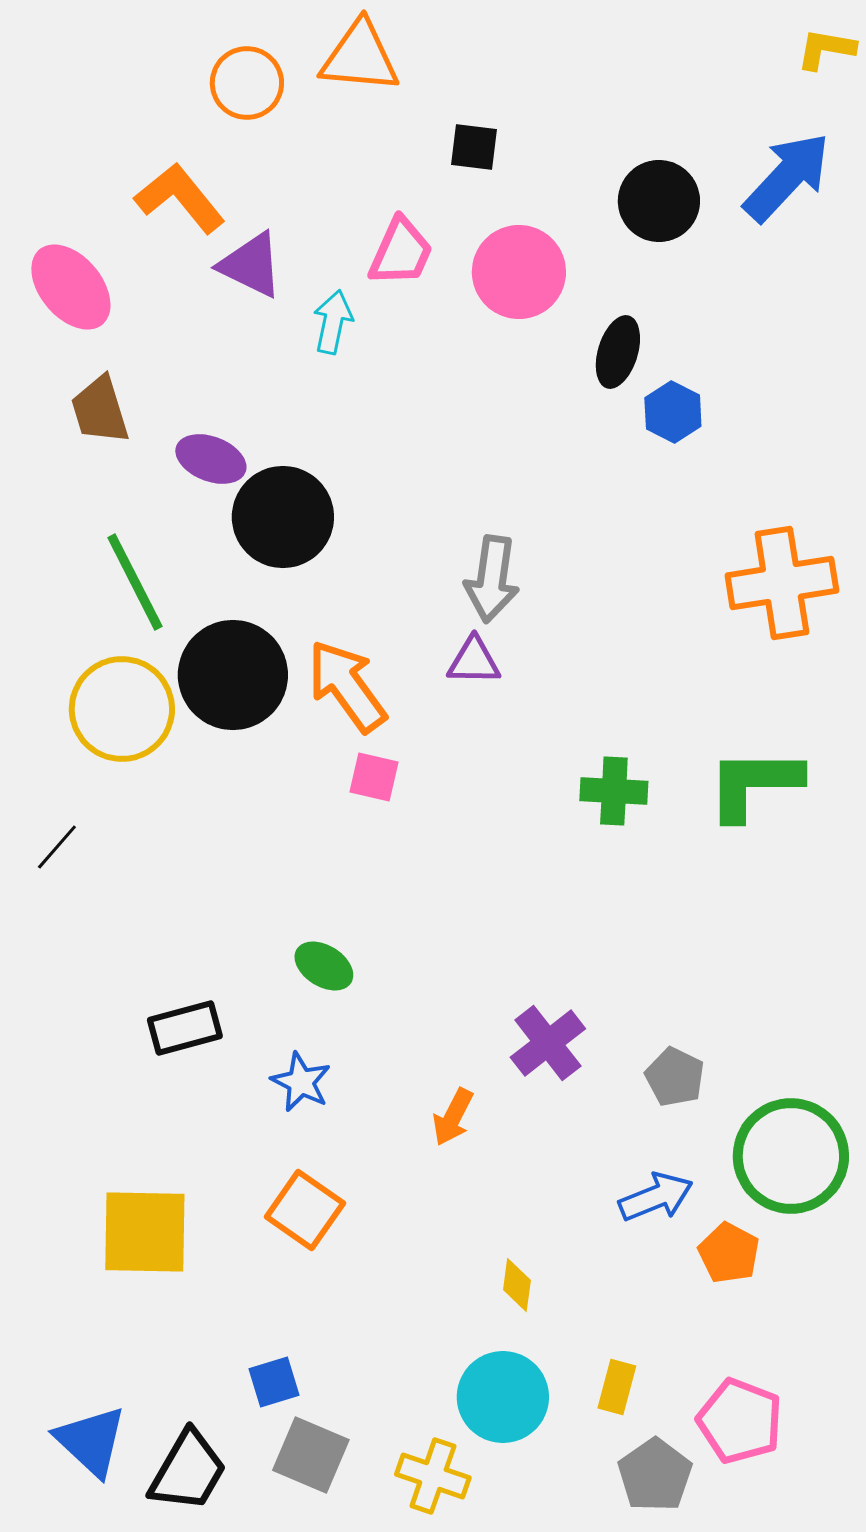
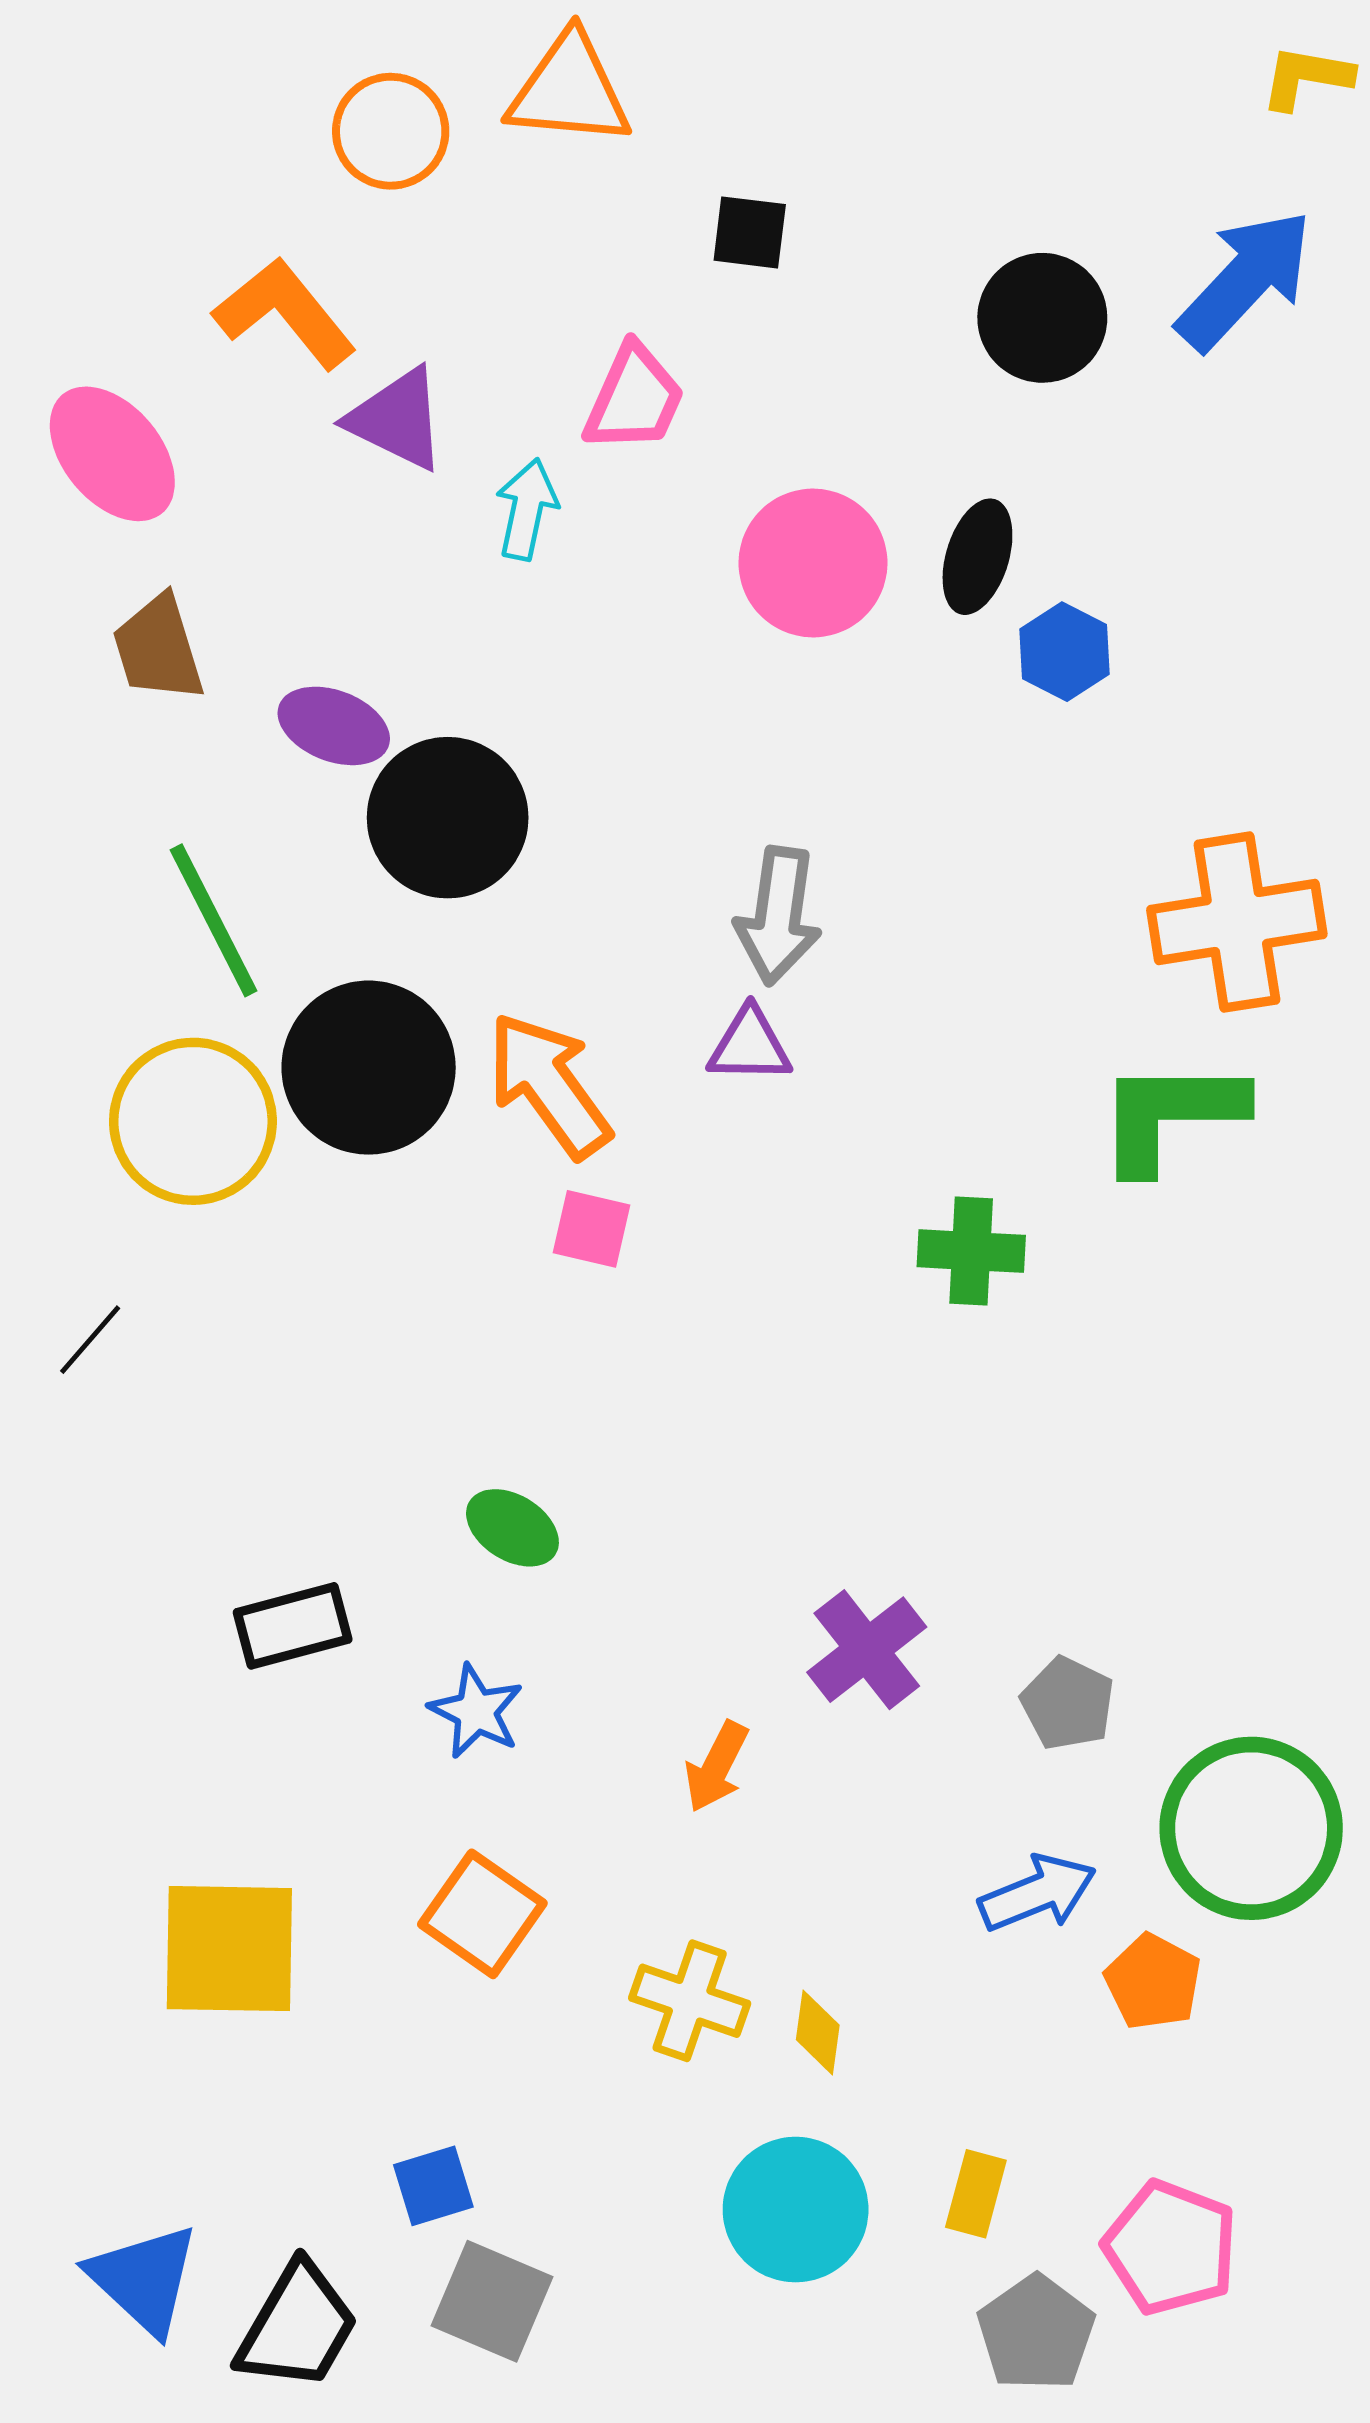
pink circle: (519, 272) -> (813, 563), moved
green L-shape: (754, 784) -> (1170, 1115), moved
yellow cross: (433, 1476) -> (690, 2001), moved

